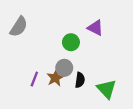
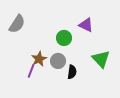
brown star: (55, 78) -> (39, 59), moved
green triangle: (107, 89) -> (101, 59), moved

